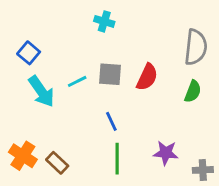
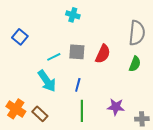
cyan arrow: (41, 91) -> (47, 81), moved
blue line: (111, 121) -> (78, 85), turned 40

